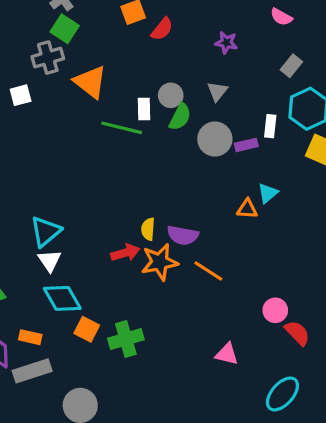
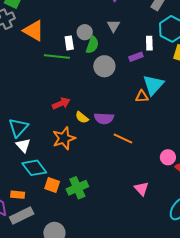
gray circle: (215, 139) -> (104, 66), moved
cyan triangle: (268, 193) -> (153, 85), size x1.6
yellow semicircle: (148, 229) -> (82, 117), turned -48
red arrow: (125, 253) -> (61, 103), moved
orange star: (160, 262) -> (64, 138), moved
pink triangle: (227, 354) -> (141, 189), turned 42

